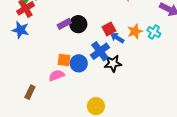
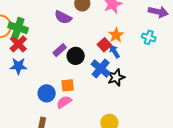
black circle: (78, 24) -> (76, 56), moved
orange star: (135, 31) -> (116, 35), moved
blue arrow: (117, 38) -> (114, 51), turned 40
blue circle: (79, 63) -> (47, 93), moved

